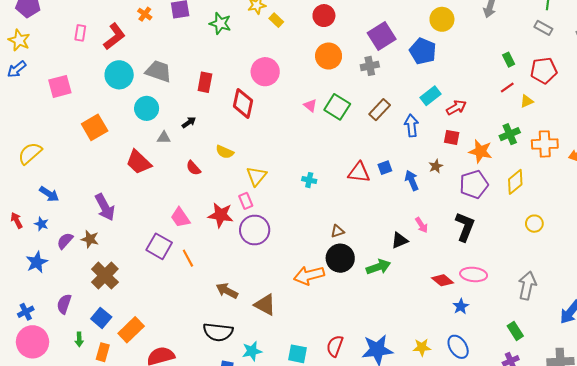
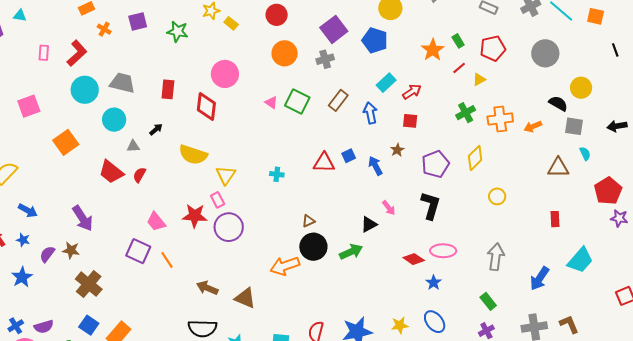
orange star: (480, 151) -> (433, 50), moved, turned 30
yellow semicircle: (225, 152) -> (193, 155), size x1.6
red semicircle: (193, 168) -> (139, 175), moved, turned 77
purple semicircle: (64, 304) -> (44, 327), moved, turned -120

